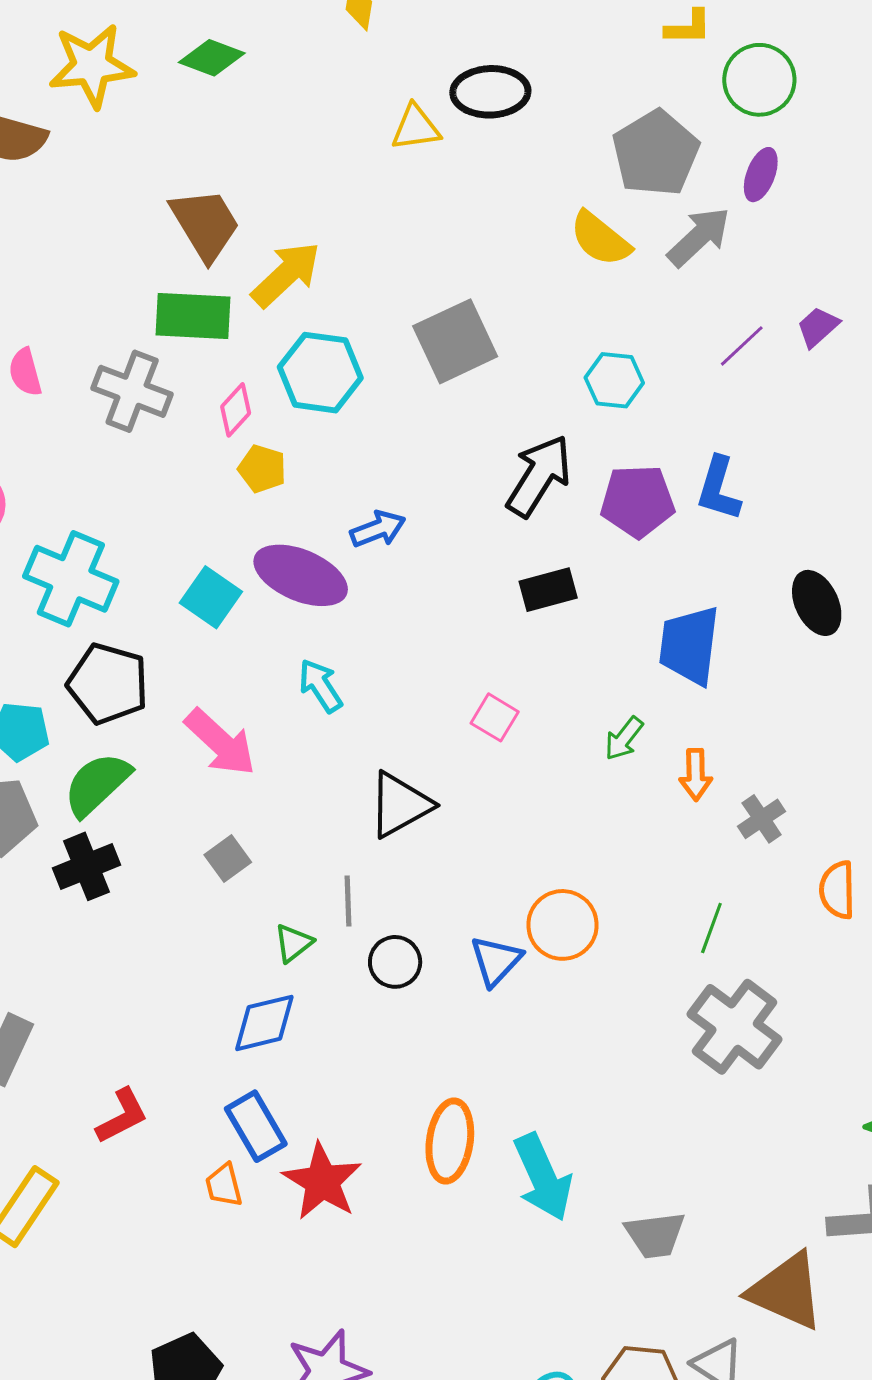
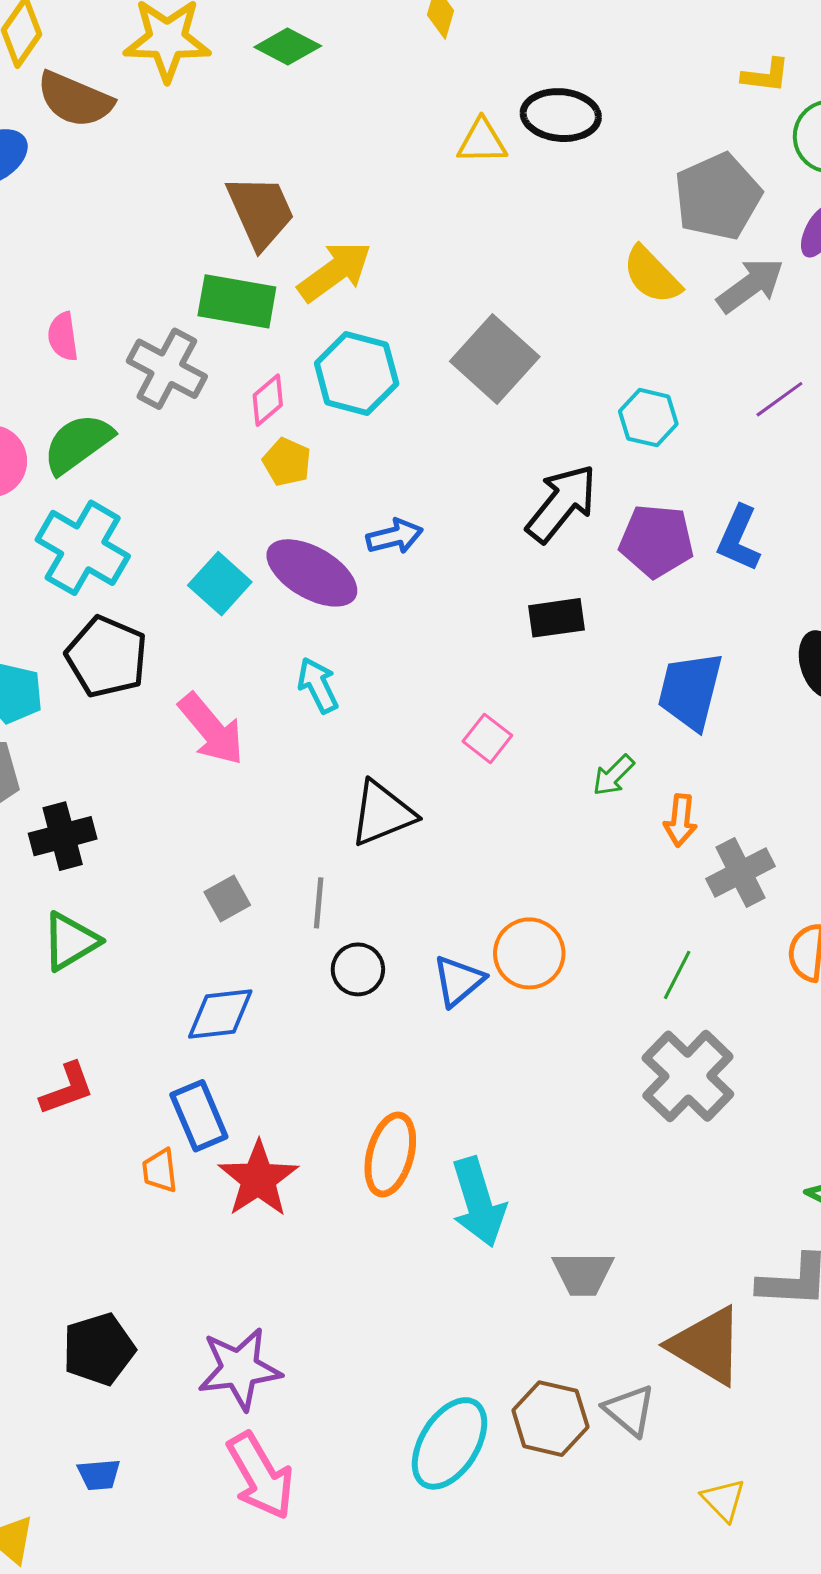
gray square: (455, 341) -> (495, 359), turned -30
green semicircle: (97, 784) -> (78, 444), moved
gray cross: (762, 819) -> (741, 872), size x1.4
gray square: (228, 858) -> (227, 898), moved
green triangle: (293, 943) -> (70, 941), moved, size x1.5

